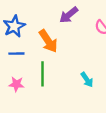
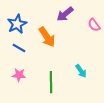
blue line: (16, 54) -> (19, 48), turned 32
green line: (43, 74) -> (51, 82), moved

